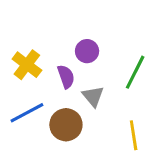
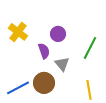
yellow cross: (27, 65) -> (18, 32), moved
blue line: (27, 113) -> (18, 88), moved

